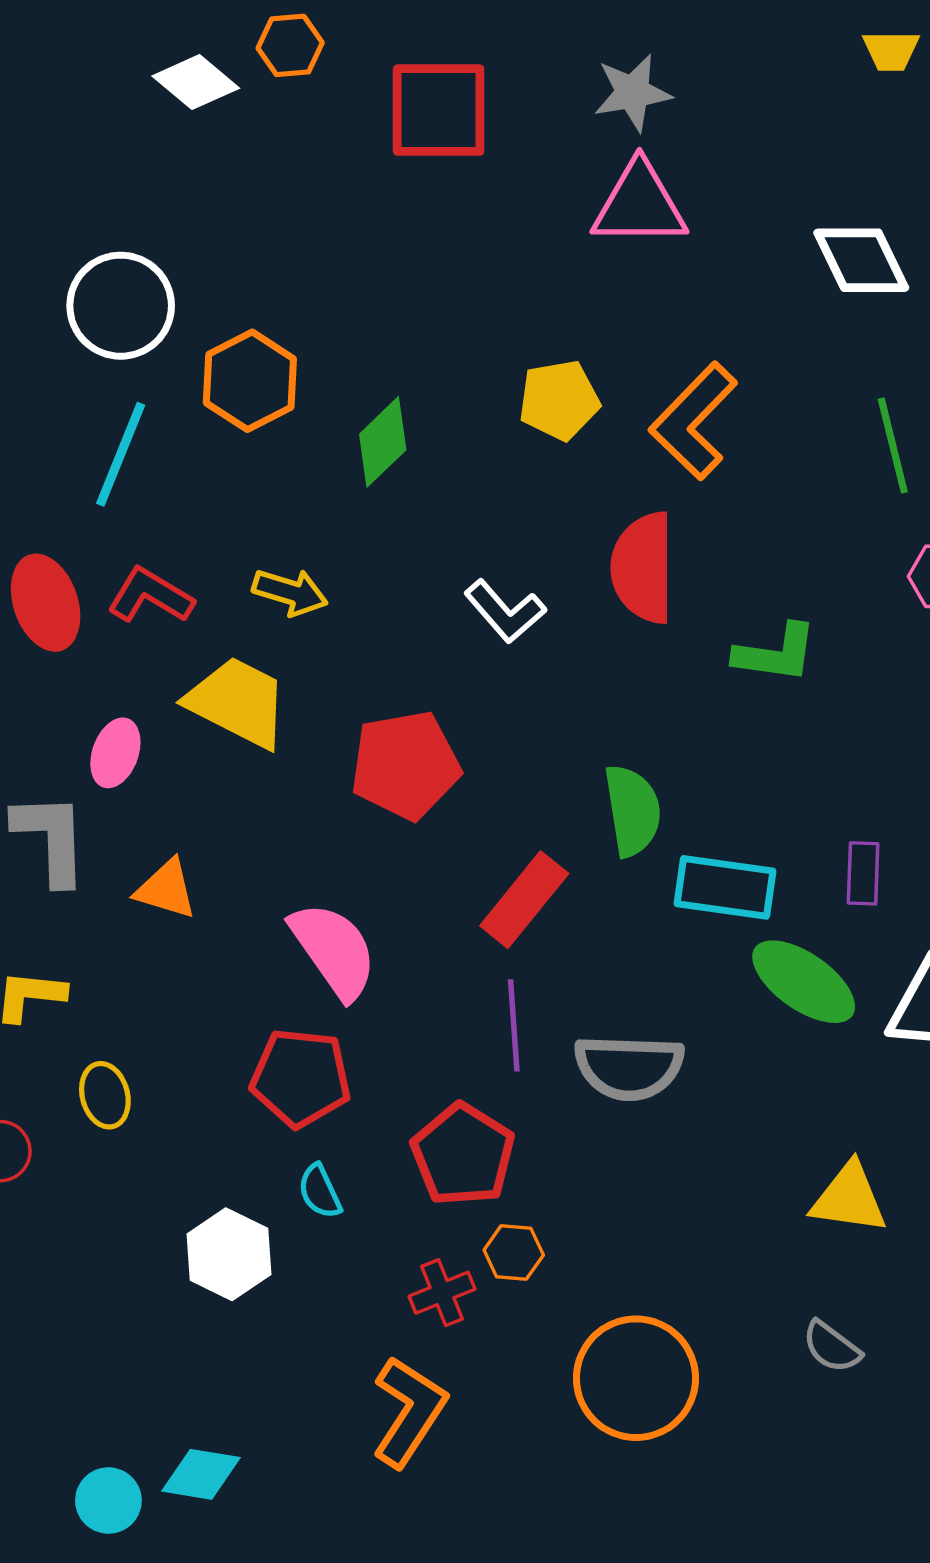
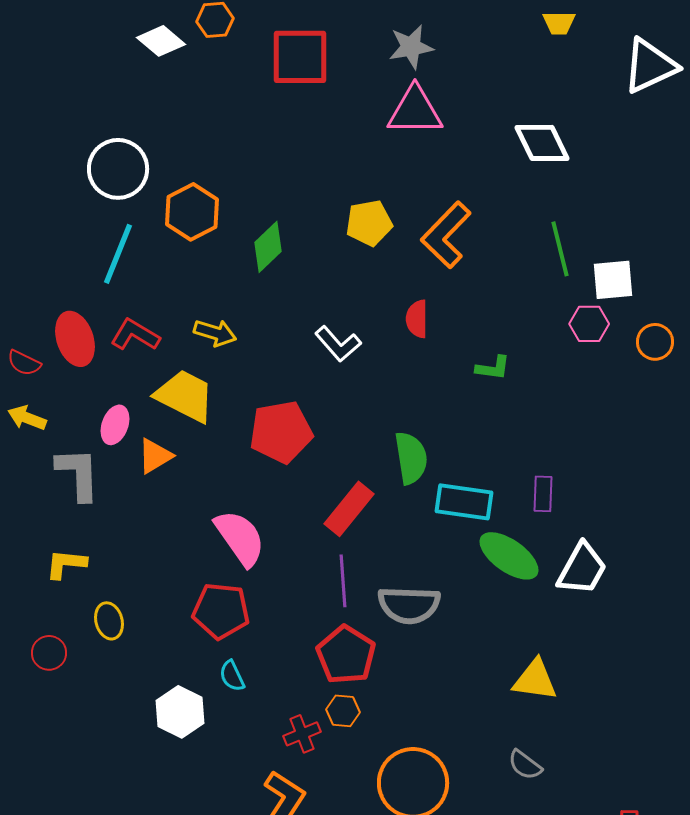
red semicircle: (643, 568) -> (417, 319), size x0.6
green L-shape: (776, 653) -> (493, 368), size x0.7
orange triangle: (166, 889) -> (155, 456), moved, turned -48
red pentagon: (463, 1155) -> (346, 655), moved

